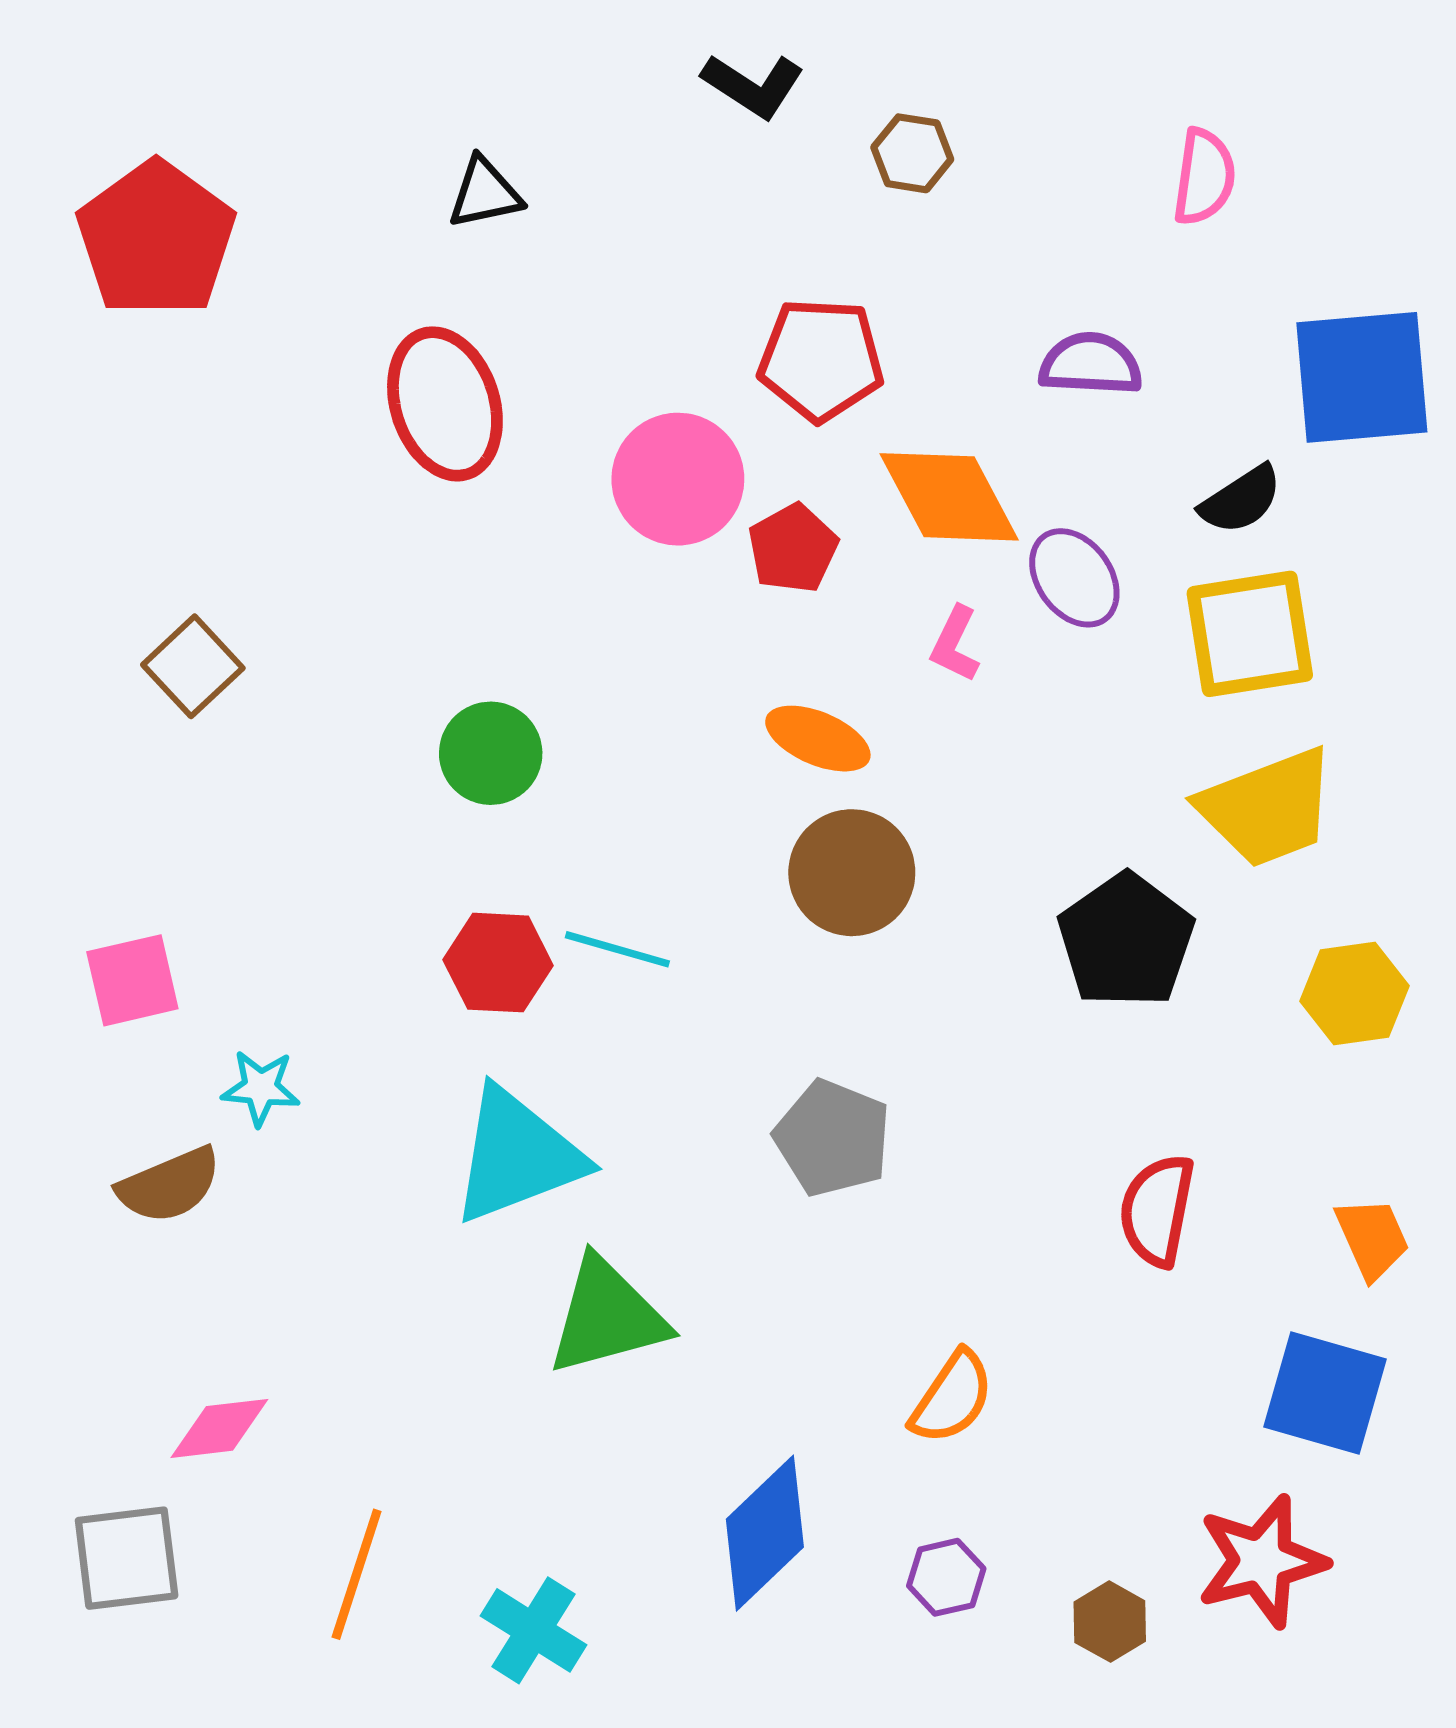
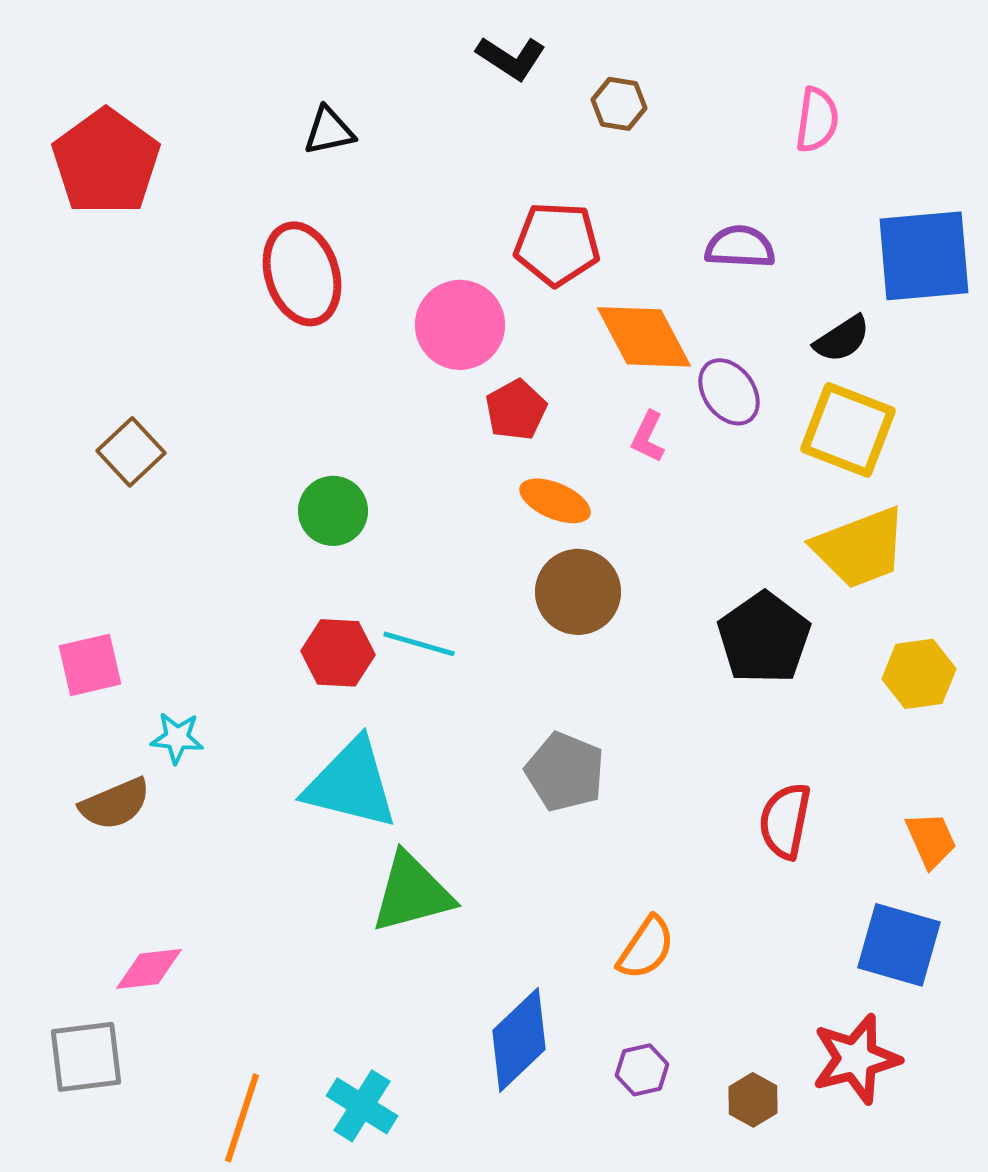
red pentagon: (793, 548) -> (516, 410), moved
yellow square: (1250, 634) -> (848, 430), turned 30
cyan triangle: (517, 1156) -> (351, 784), turned 35
orange line: (357, 1574) -> (242, 1118), moved

